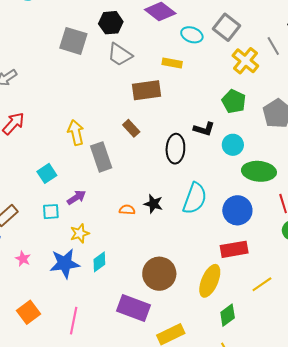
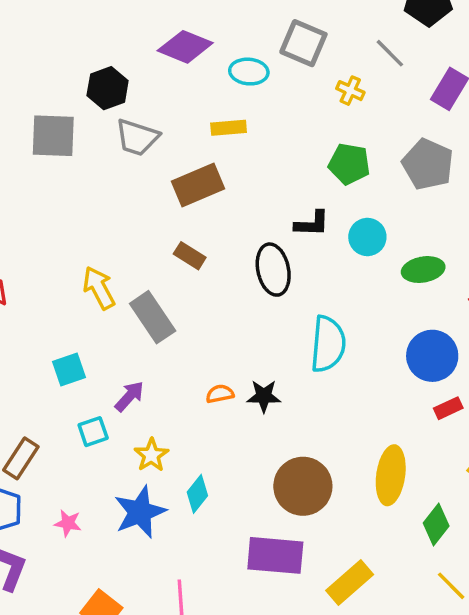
yellow cross: (245, 61) -> (350, 91), size x0.6
green ellipse: (259, 171) -> (423, 270), size x0.7
cyan square: (47, 173) -> (69, 370), turned 30
black star: (153, 204) -> (264, 396), moved
blue circle: (237, 210) -> (432, 356), moved
red rectangle: (234, 249) -> (448, 408), moved, size x0.6

